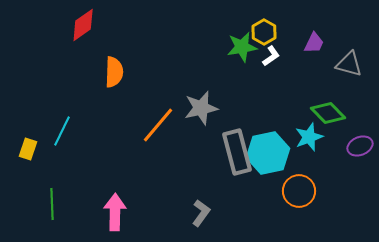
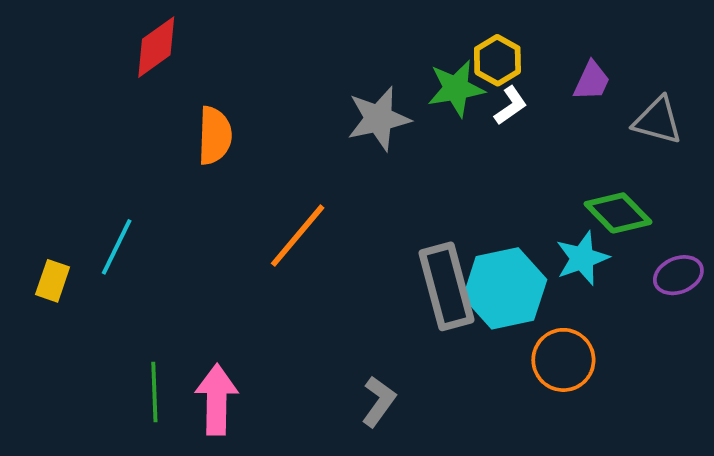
gray star: (201, 108) -> (379, 119), moved
green line: (52, 204) -> (154, 392), moved

